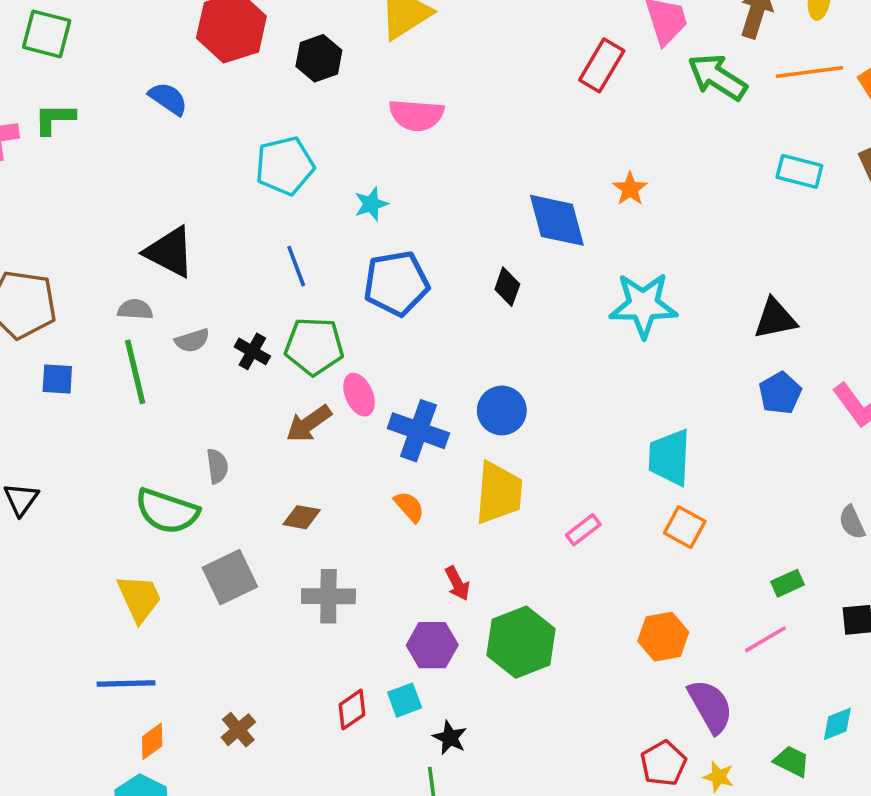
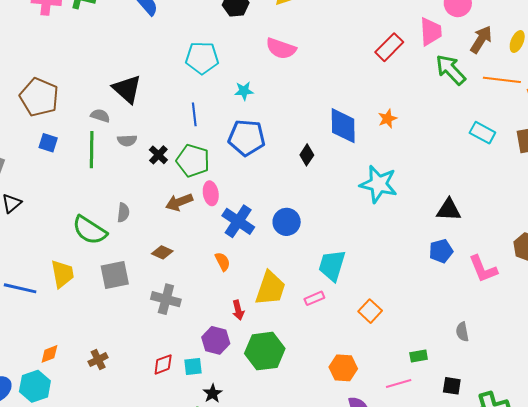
cyan trapezoid: (670, 457) -> (332, 265), moved
yellow trapezoid: (499, 493) -> (270, 288), moved
blue line: (126, 684) -> (20, 288), moved

